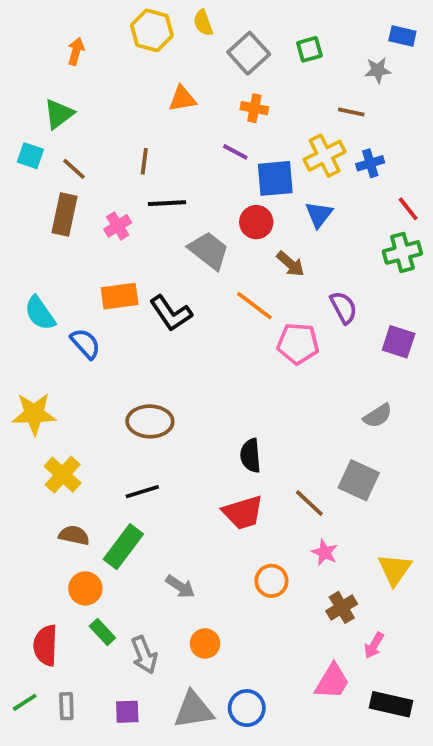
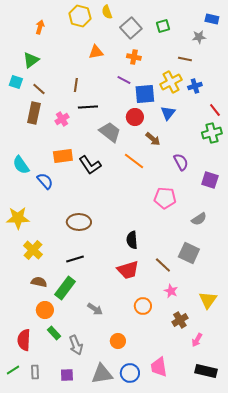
pink pentagon: (298, 344) -> (165, 198), moved
orange circle: (205, 643) -> (118, 341), moved
pink trapezoid: (332, 681) -> (159, 367), moved, turned 140

